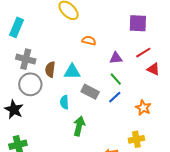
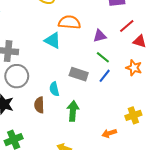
orange semicircle: (89, 41) -> (69, 22), size x1.5
brown semicircle: (50, 69) -> (39, 105), moved
cyan triangle: (72, 72) -> (53, 41), moved, turned 36
orange star: (143, 108) -> (134, 68), moved

